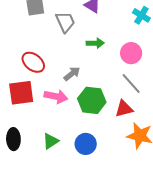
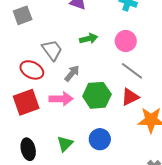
gray trapezoid: (65, 22) -> (52, 50), moved

